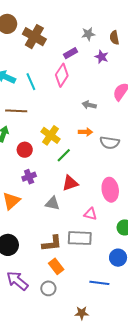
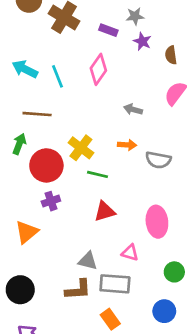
brown semicircle: (114, 38) -> (171, 55), moved
purple rectangle: (71, 53) -> (108, 30), moved, turned 48
purple star: (102, 57) -> (142, 41), moved
red circle: (25, 150) -> (46, 165), size x1.6
green line: (64, 155) -> (98, 174), turned 56
gray triangle: (52, 203) -> (88, 261), moved
orange rectangle: (56, 266) -> (110, 319), moved

